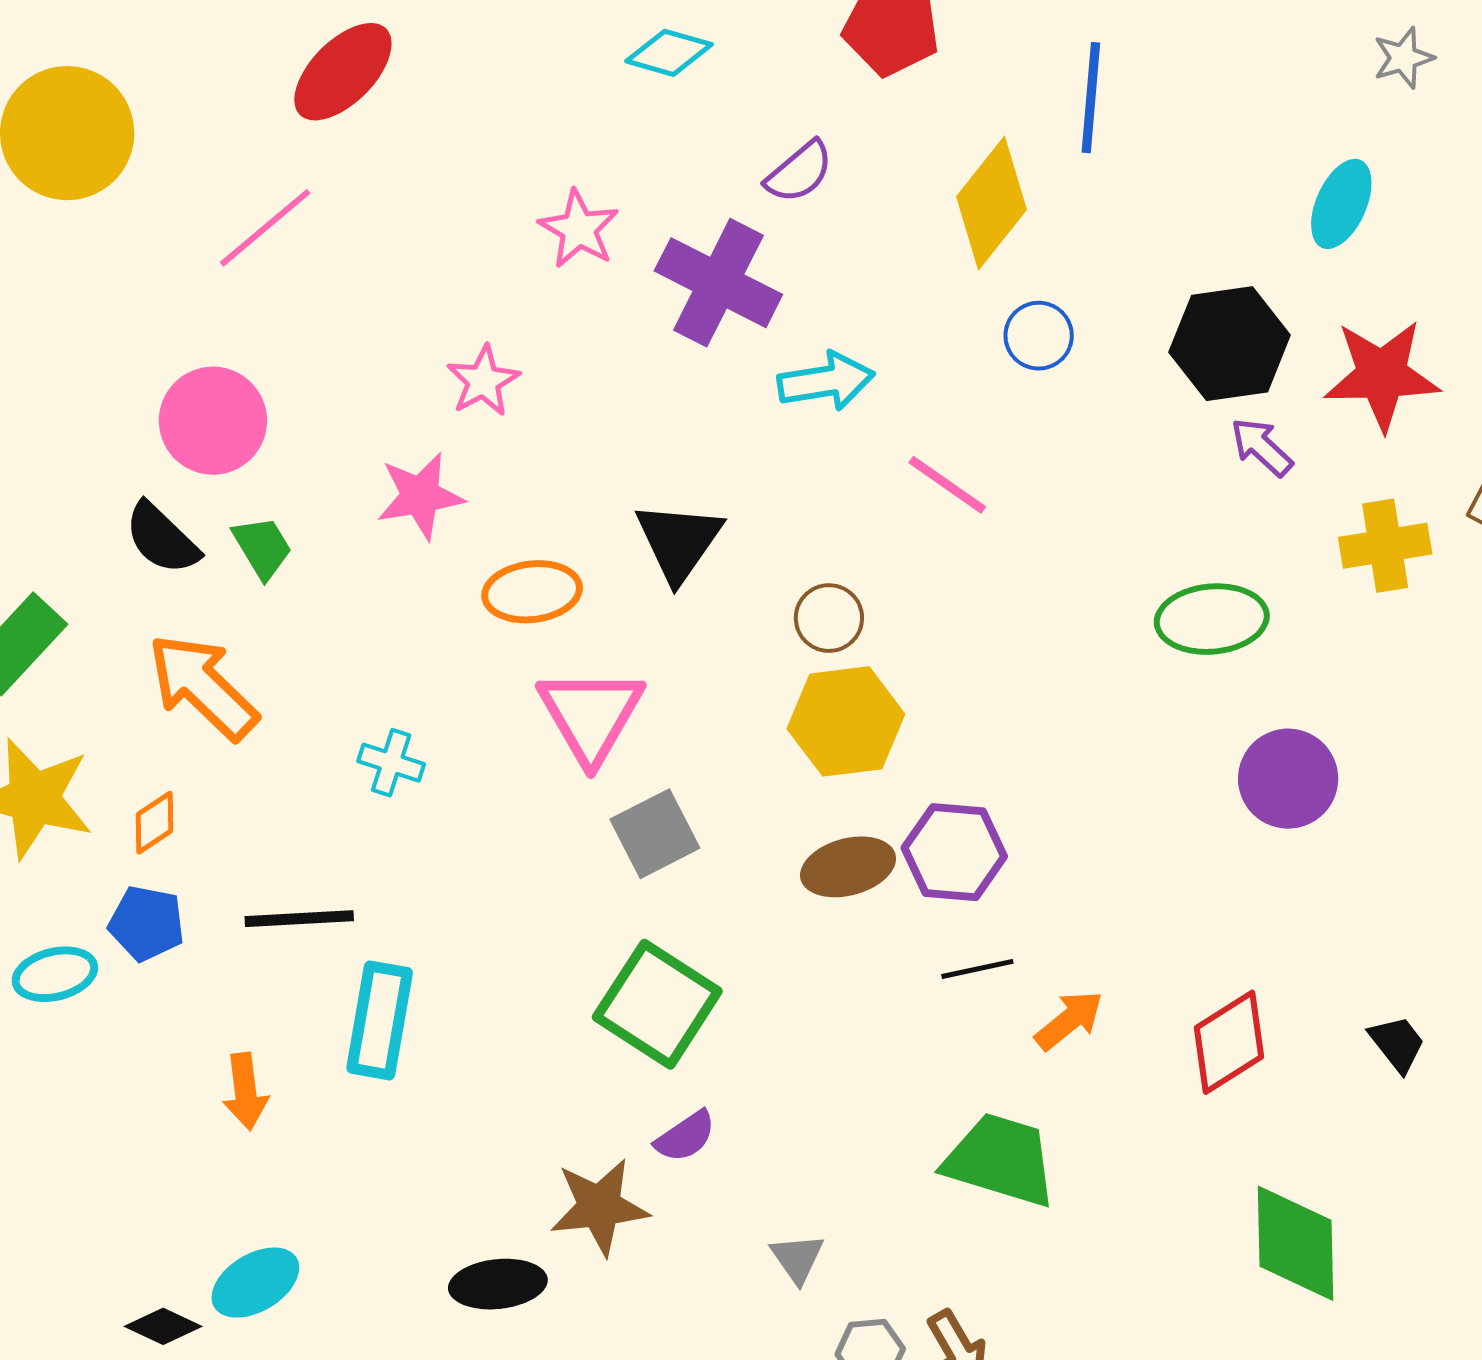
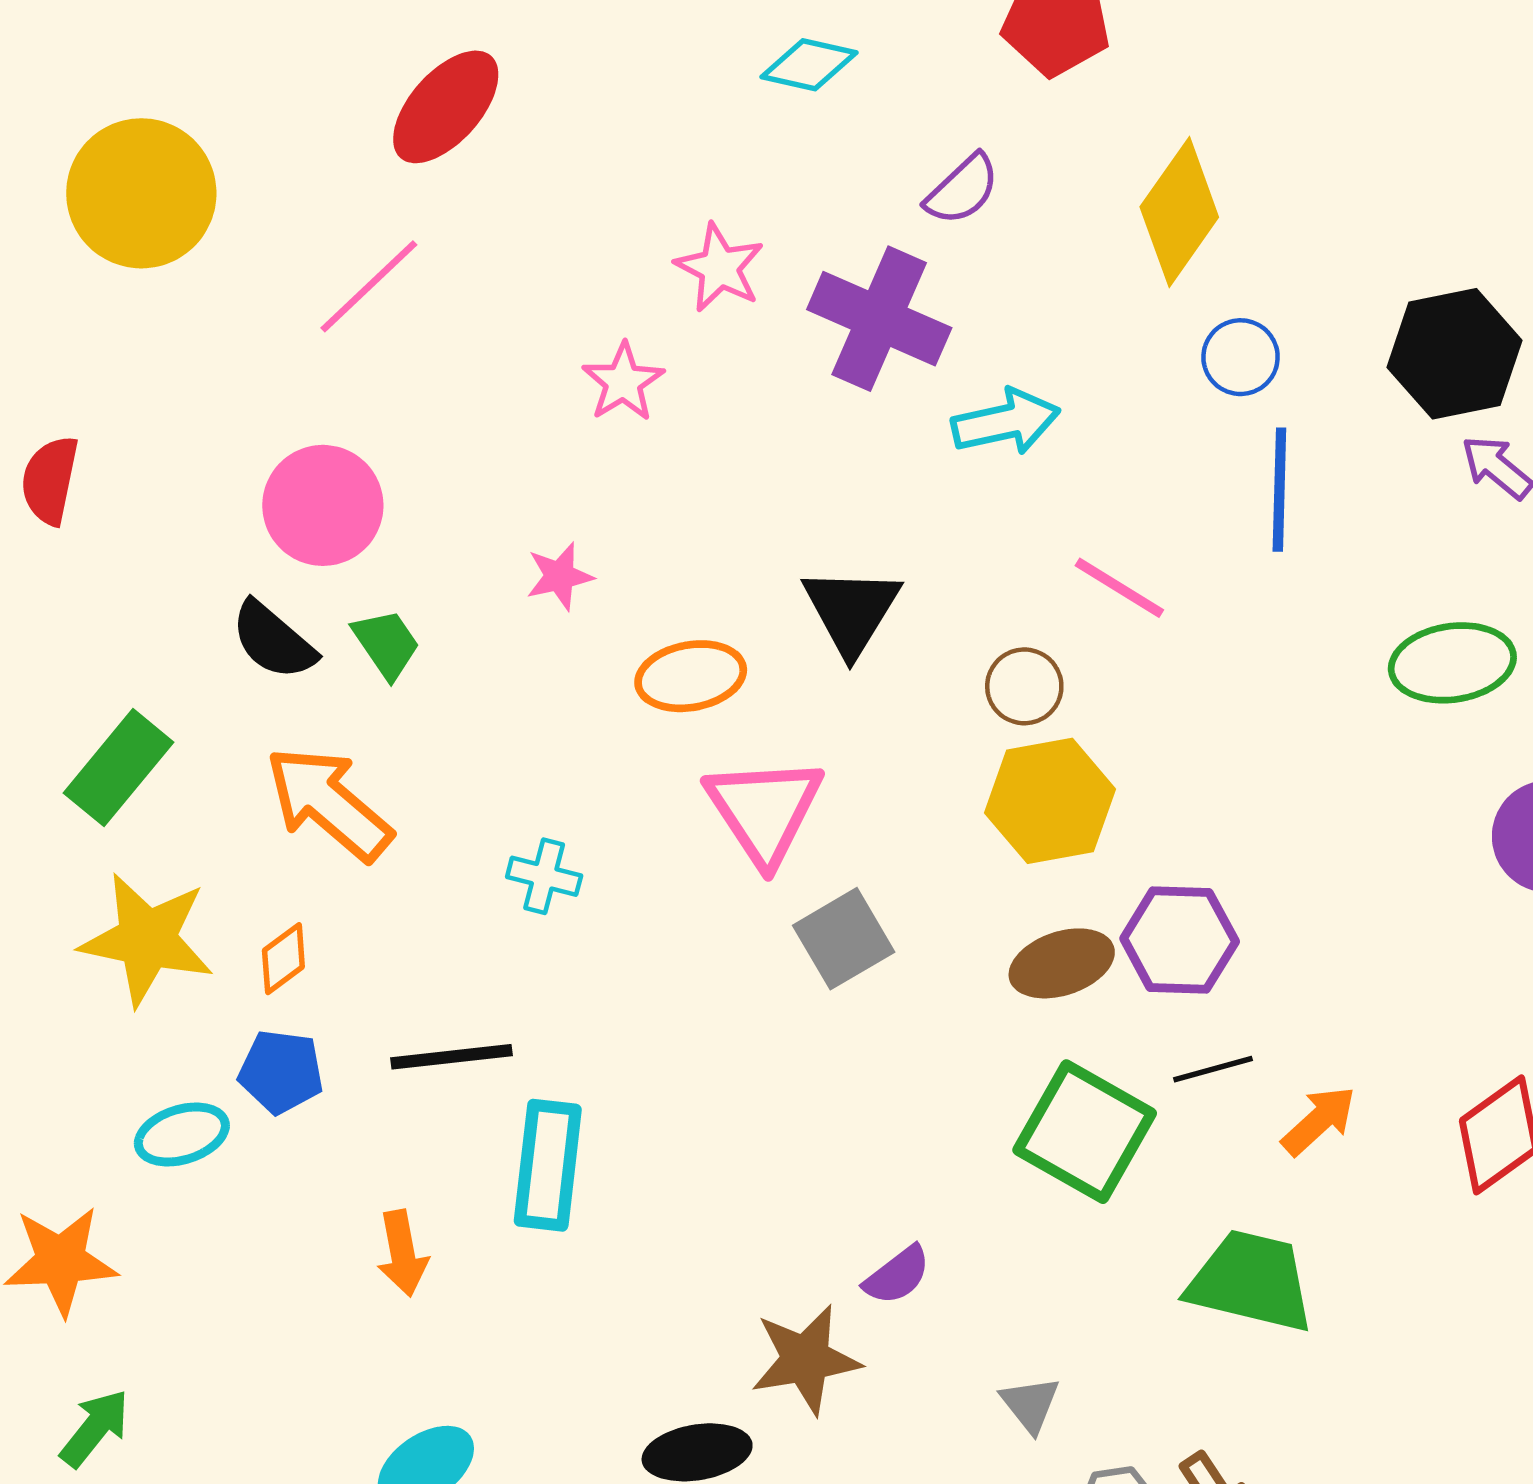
blue line: (1091, 98) -> (1279, 490), moved
pink star: (483, 381) -> (623, 382), moved
pink line: (947, 485) -> (1119, 588), moved
pink star: (420, 496) -> (560, 576), size x0.7
green square: (657, 1004) -> (1085, 1132), moved

